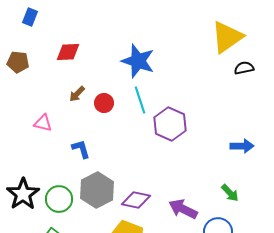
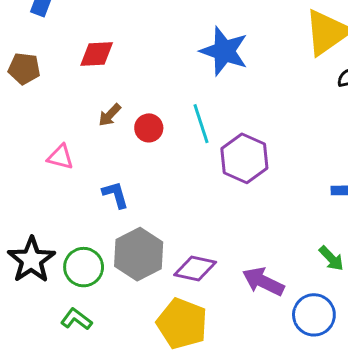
blue star: (138, 61) -> (224, 51), moved

